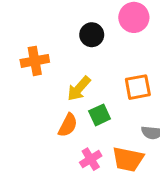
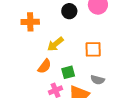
green square: (100, 115) -> (68, 72), moved

